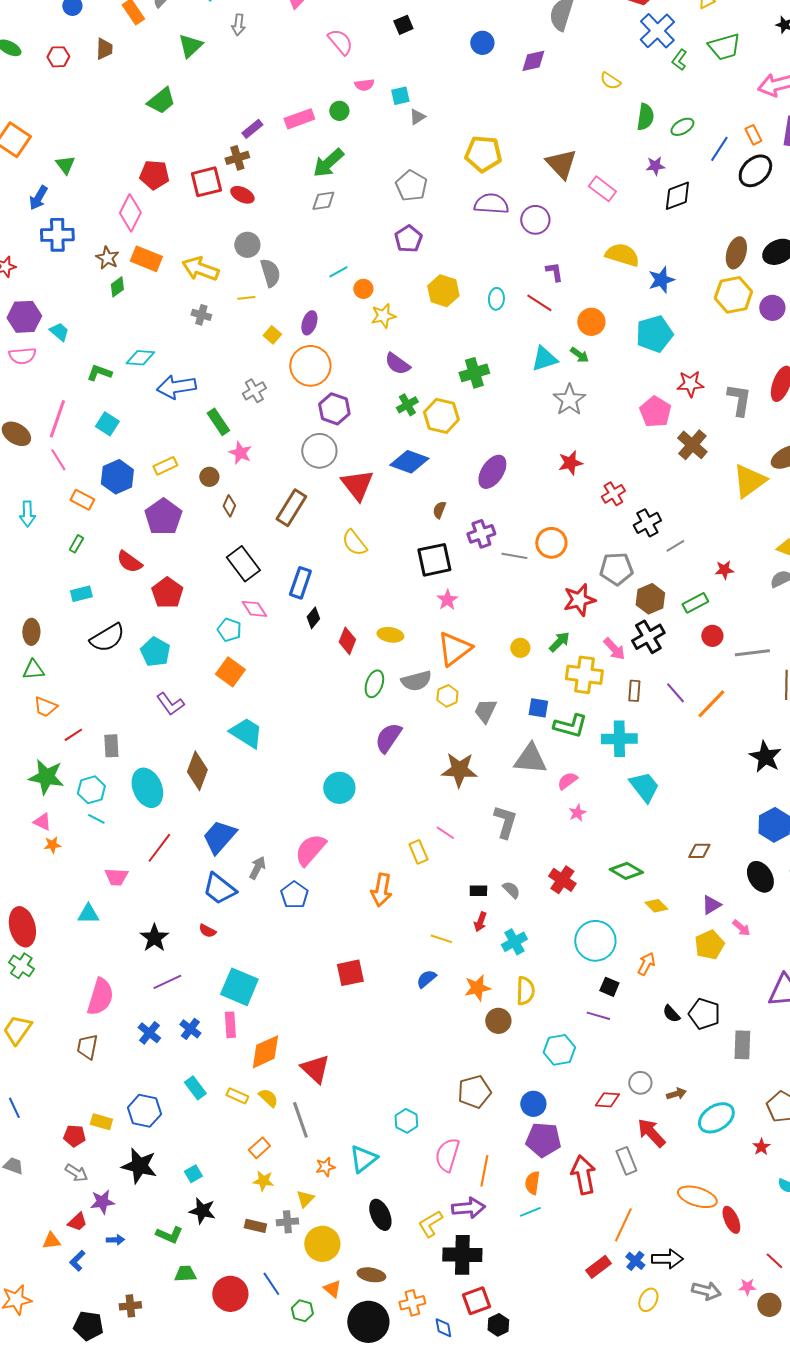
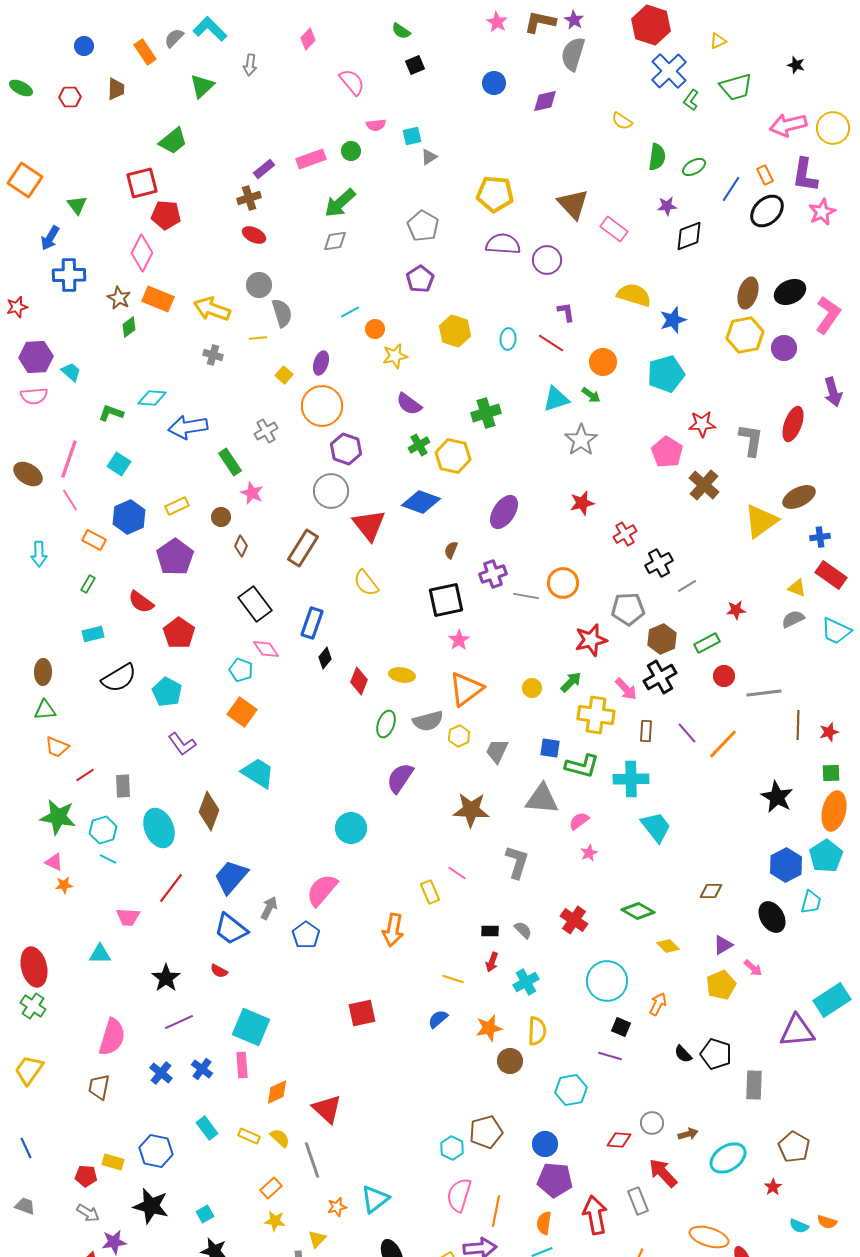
red square: (206, 182) -> (142, 183), moved
orange diamond: (265, 1052) -> (277, 1092), size x0.7
cyan hexagon: (406, 1121) -> (452, 1148), moved

